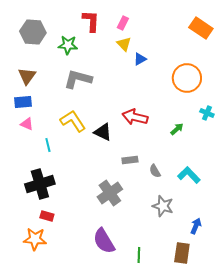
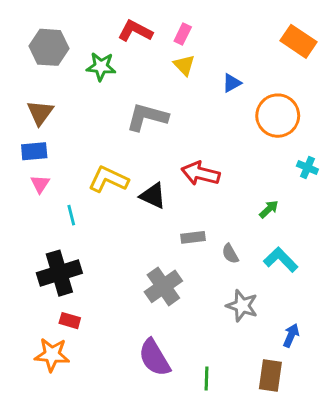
red L-shape: (91, 21) -> (135, 31), turned -65
blue triangle: (140, 59) -> (232, 83), moved
gray L-shape: (78, 79) -> (147, 117), moved
yellow L-shape: (73, 121) -> (108, 179), turned -32
pink triangle: (27, 124) -> (40, 184), turned 40
green arrow: (177, 129) -> (269, 209), moved

